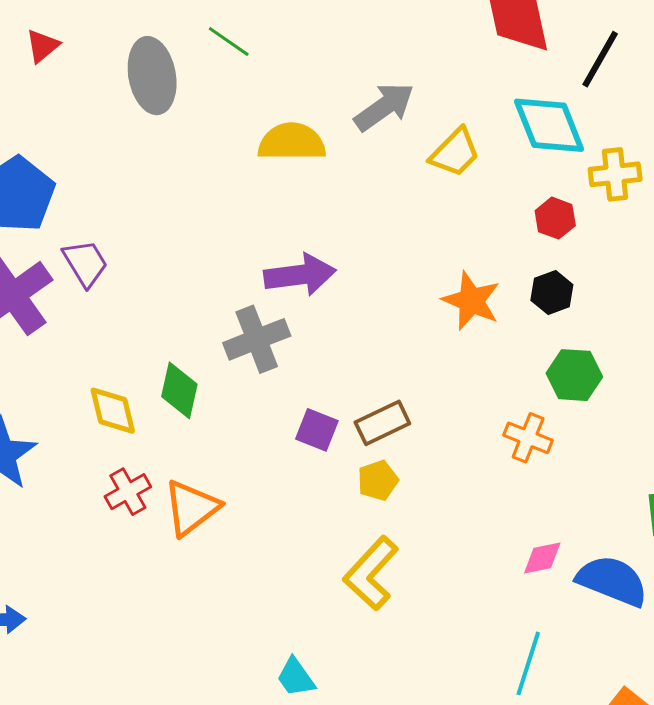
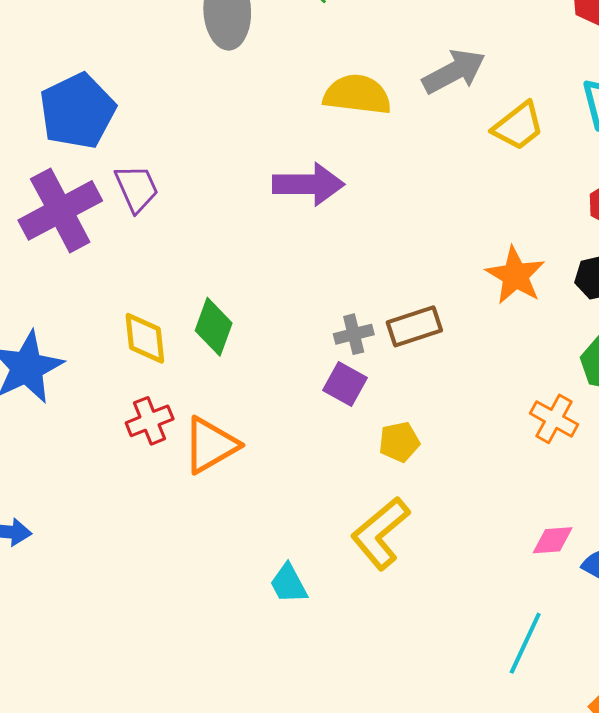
purple arrow: (300, 275) -> (308, 184), moved
gray cross: (257, 339) -> (354, 334), moved, size x0.6
brown rectangle: (382, 423) -> (414, 326), moved
cyan trapezoid: (296, 677) -> (288, 584), moved

